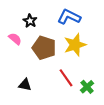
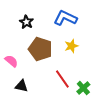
pink semicircle: (15, 39) -> (11, 61), moved
yellow star: (75, 45) -> (71, 46), size x0.6

